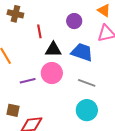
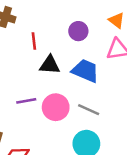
pink circle: (52, 73) -> (56, 107), moved
purple line: (28, 81) -> (26, 101), moved

